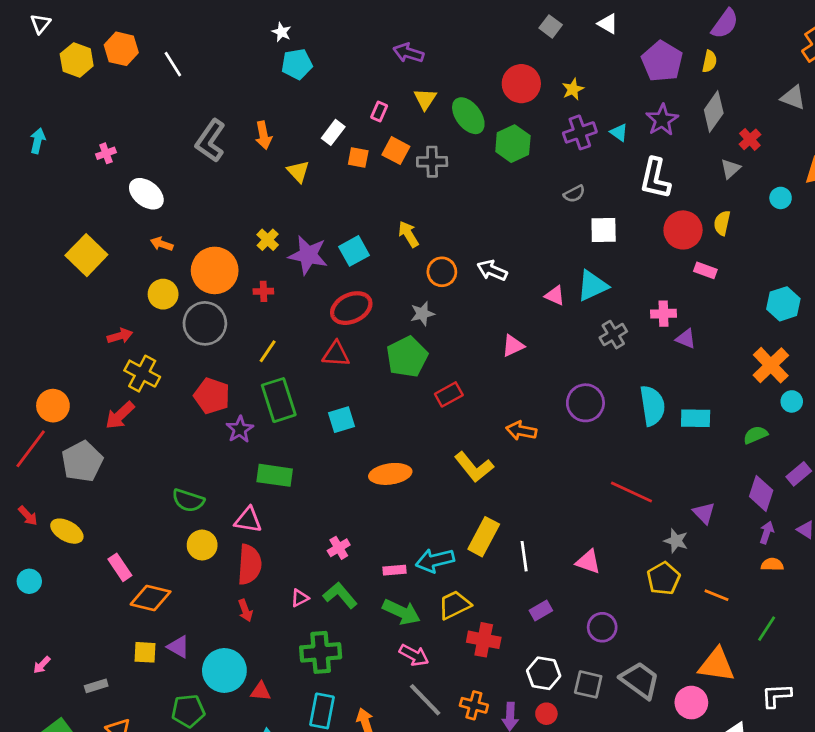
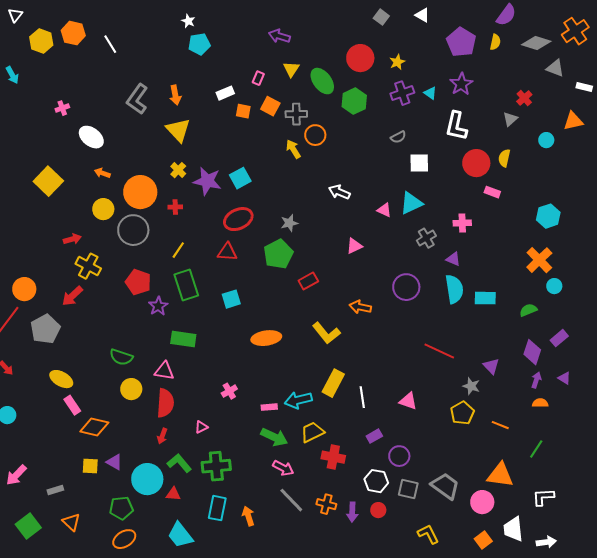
gray diamond: (714, 112) -> (536, 43), moved, turned 72
white rectangle: (333, 132) -> (225, 93), turned 30
cyan arrow: (38, 141) -> (12, 75), moved, turned 138
yellow triangle: (298, 171) -> (178, 130), moved, size x1.5
yellow arrow: (408, 234) -> (293, 149), moved
orange circle: (442, 272) -> (315, 135), moved
purple triangle: (686, 339) -> (453, 259), moved
yellow ellipse: (67, 531) -> (61, 379), moved
green L-shape: (340, 595) -> (179, 463), moved
red arrow: (245, 611) -> (162, 436), turned 42
purple circle: (602, 627) -> (399, 456), moved
pink arrow: (42, 665) -> (16, 475), size x1.6

